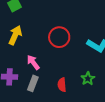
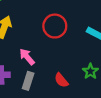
red semicircle: (62, 85) -> (61, 80), turned -32

